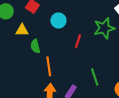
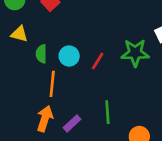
cyan circle: (58, 21) -> (69, 56), moved
yellow triangle: (22, 30) -> (19, 34), moved

